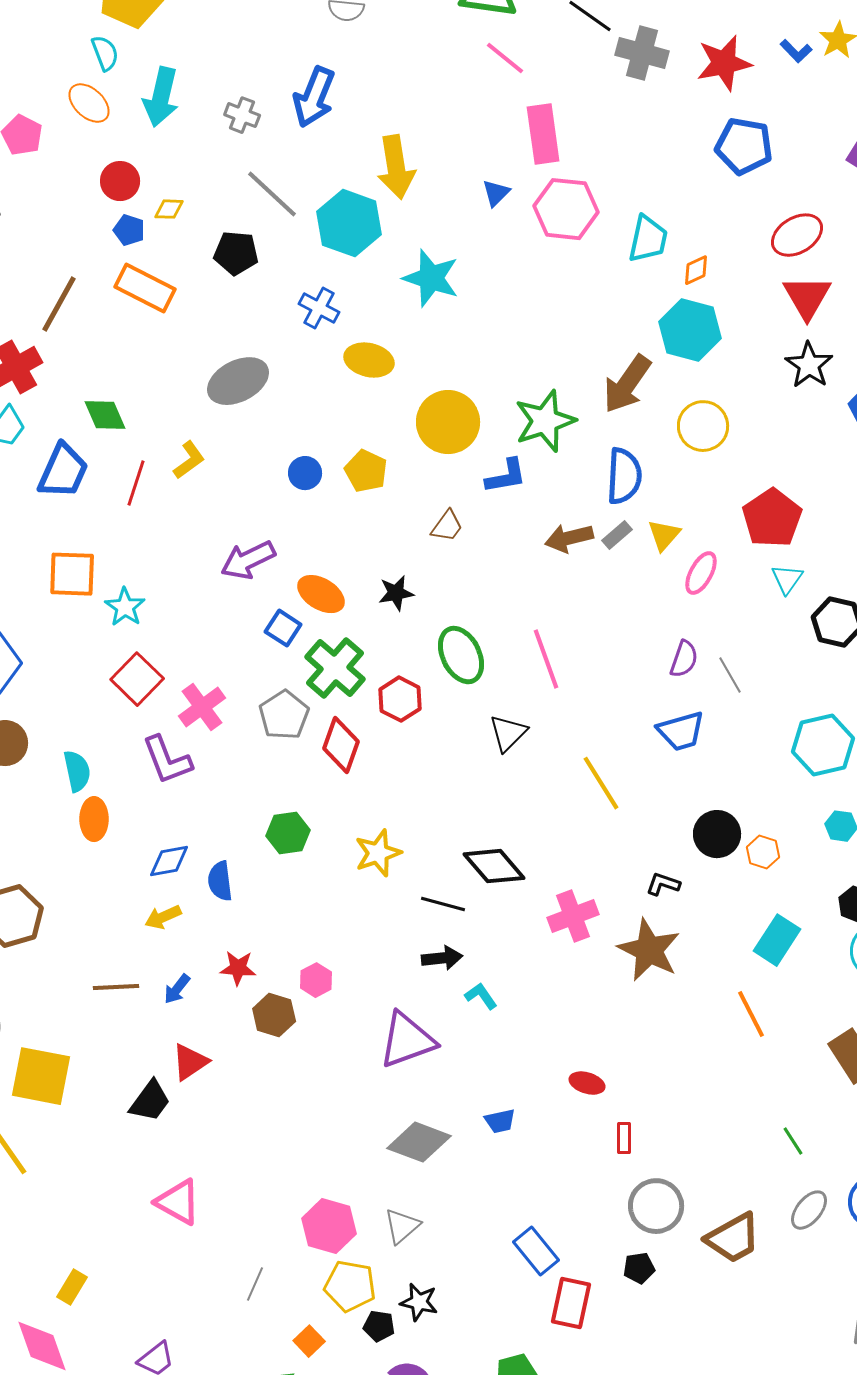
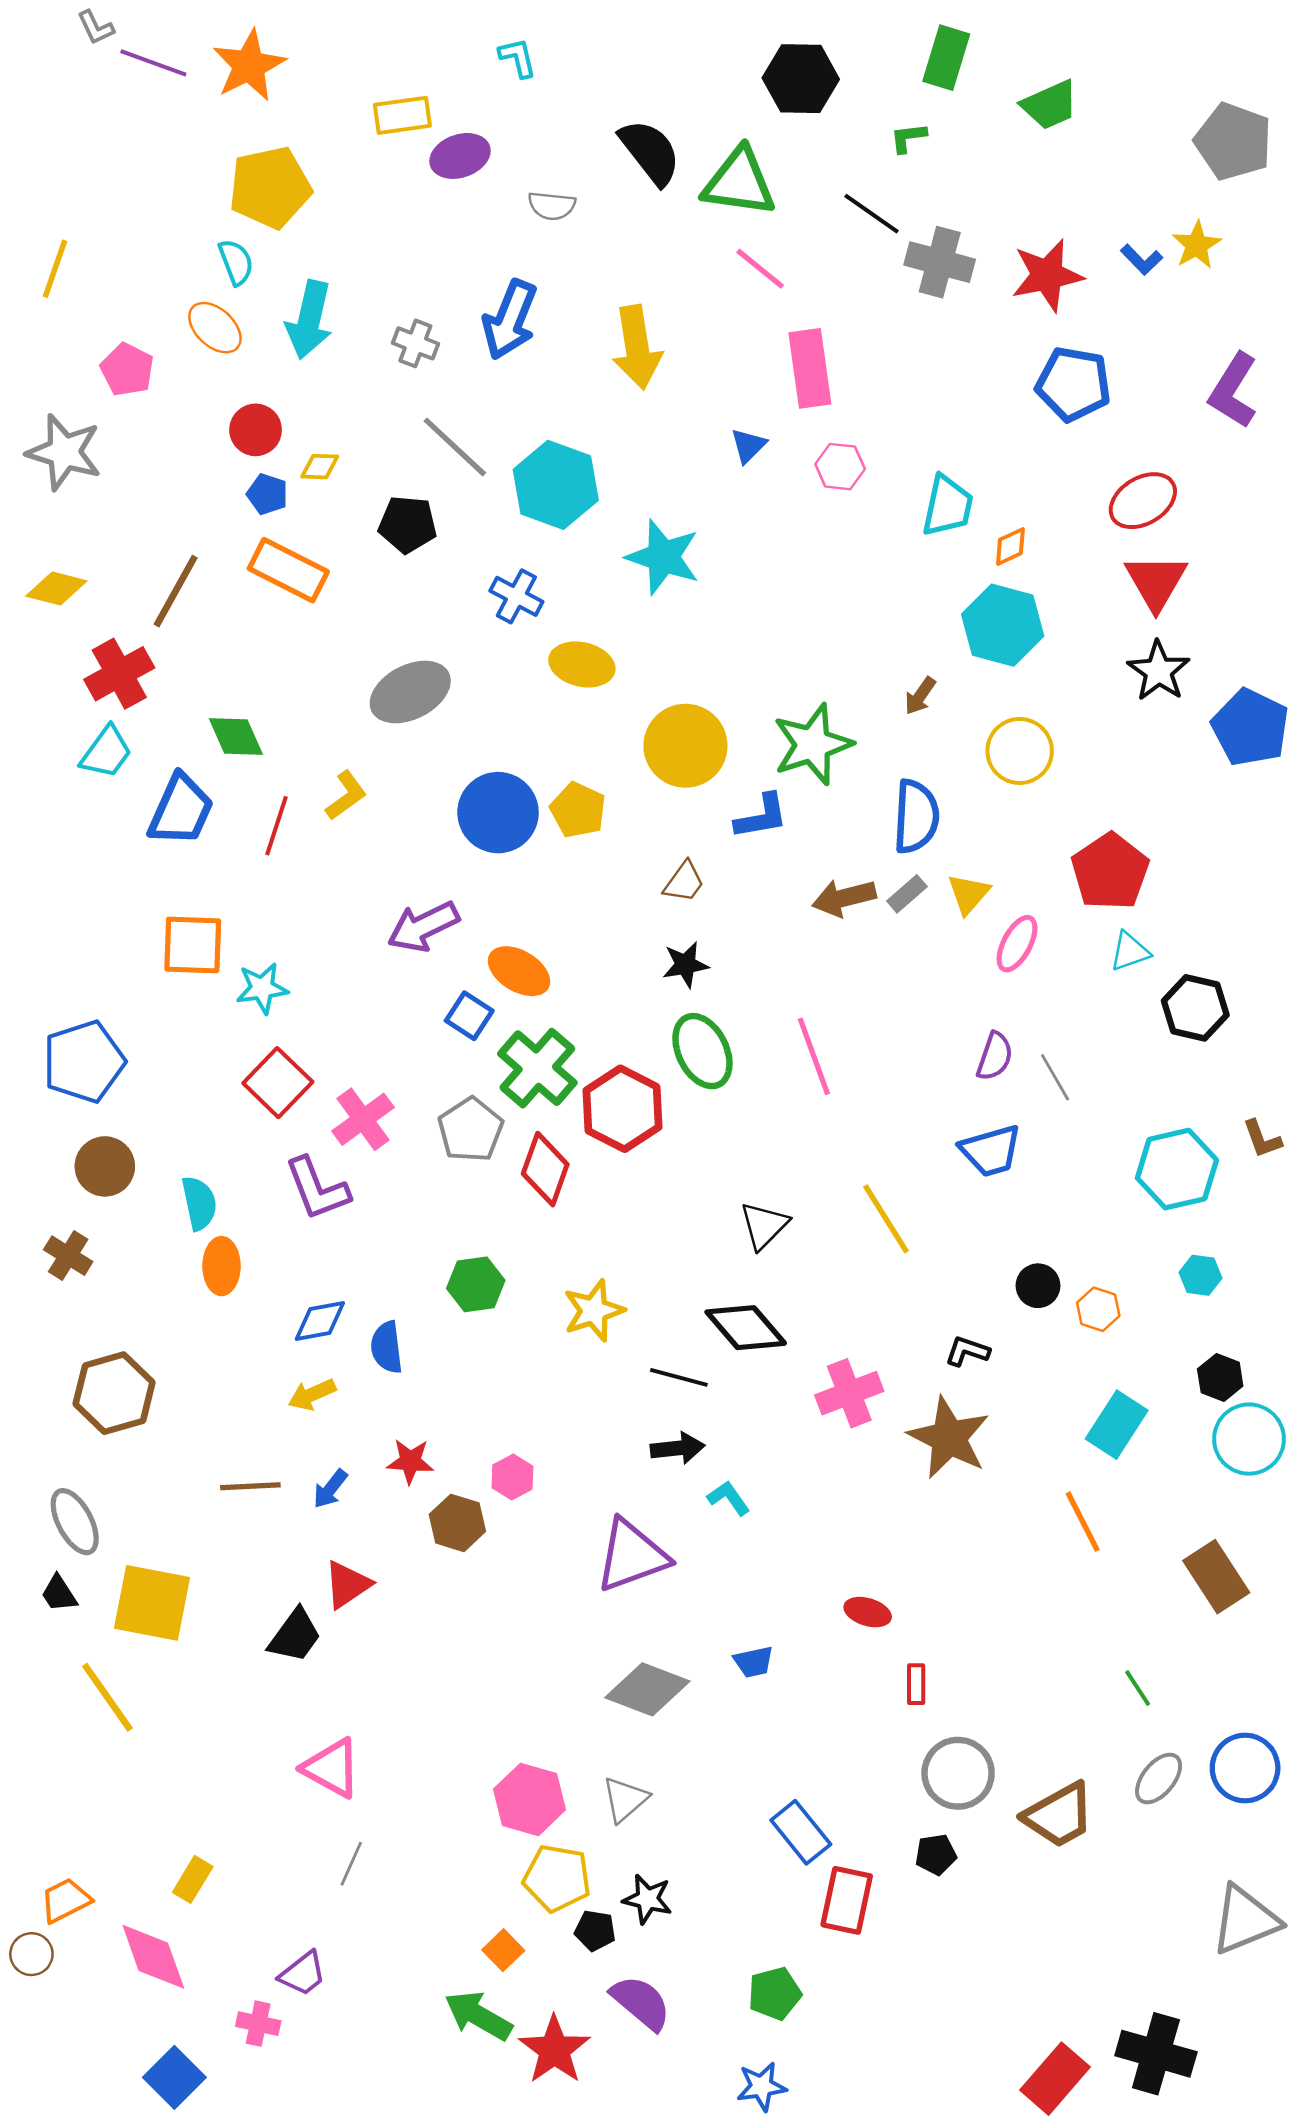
yellow arrow: (396, 167) -> (637, 347), moved
pink hexagon: (566, 209) -> (840, 467), size x0.6
brown arrow: (627, 384) -> (920, 696), size x0.5
blue circle: (305, 473) -> (498, 813), size x1.8
cyan triangle: (787, 579) -> (1130, 951), turned 36
black star: (396, 593) -> (685, 965), moved
cyan star: (125, 607) -> (262, 988), turned 30
red hexagon: (400, 699) -> (623, 1109), size x1.4
black triangle: (508, 733) -> (764, 1225), moved
black circle: (717, 834) -> (1038, 1286), size x0.7
gray line: (255, 1284) -> (351, 1864), moved

